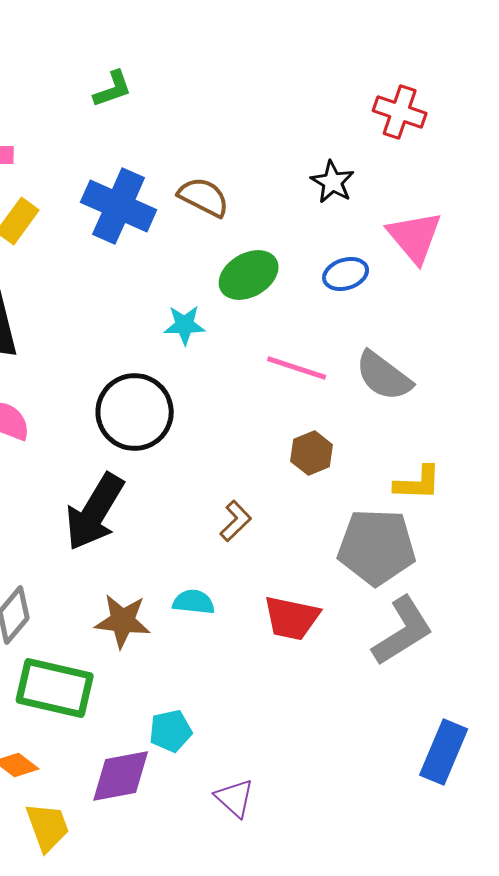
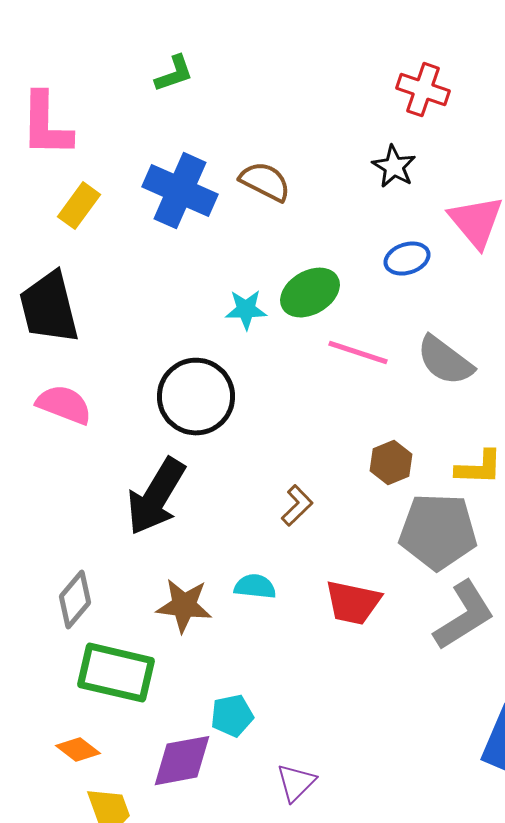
red cross: (400, 112) -> (423, 90), moved
green ellipse: (249, 275) -> (310, 293), moved
brown hexagon: (312, 453) -> (391, 463), moved
purple triangle: (235, 798) -> (296, 783), turned 33

